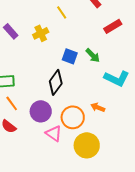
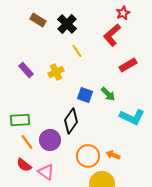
orange arrow: (98, 107) -> (113, 155), moved
purple circle: (41, 111) -> (50, 140), moved
pink triangle: (54, 133) -> (46, 172), moved

